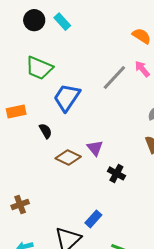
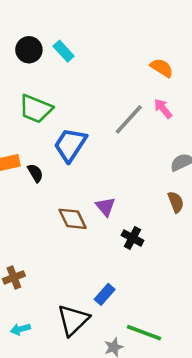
black semicircle: (46, 131) -> (35, 173), moved
brown diamond: (68, 157) -> (73, 219), turned 40

